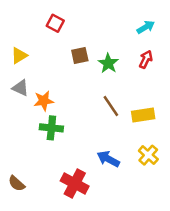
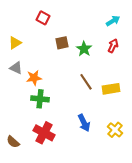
yellow cross: (148, 155) -> (115, 130), moved
blue arrow: (108, 159) -> (84, 123), turned -144
red cross: (75, 183) -> (44, 133), moved

